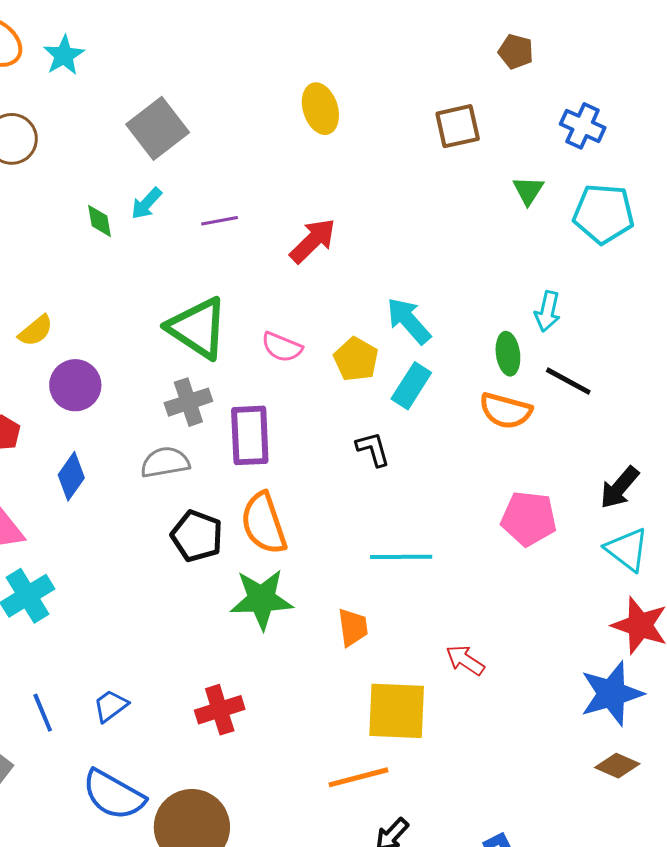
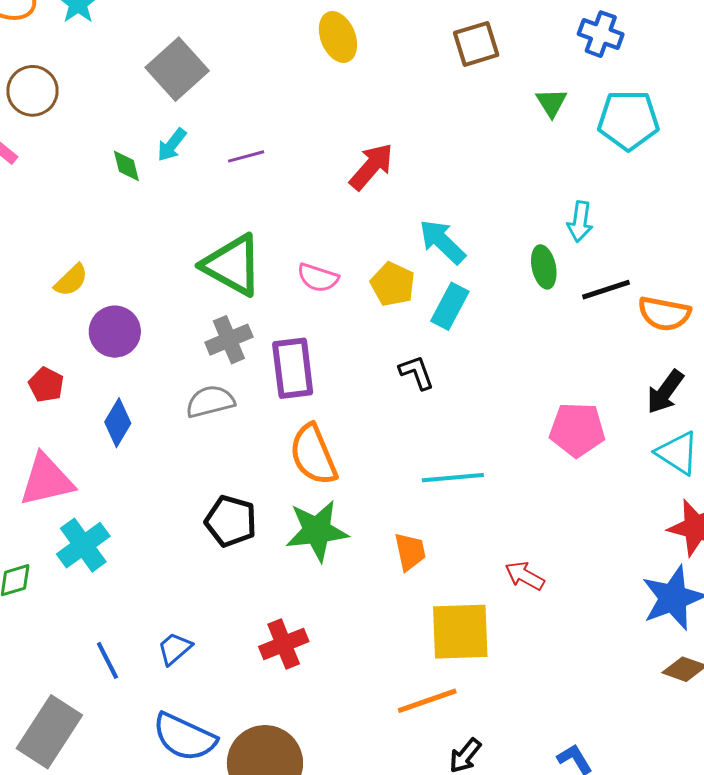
red arrow: (313, 241) -> (371, 167), moved
black line: (568, 381) -> (606, 290), turned -42
orange semicircle: (506, 411) -> (664, 314), moved
black pentagon: (197, 536) -> (231, 521), moved

